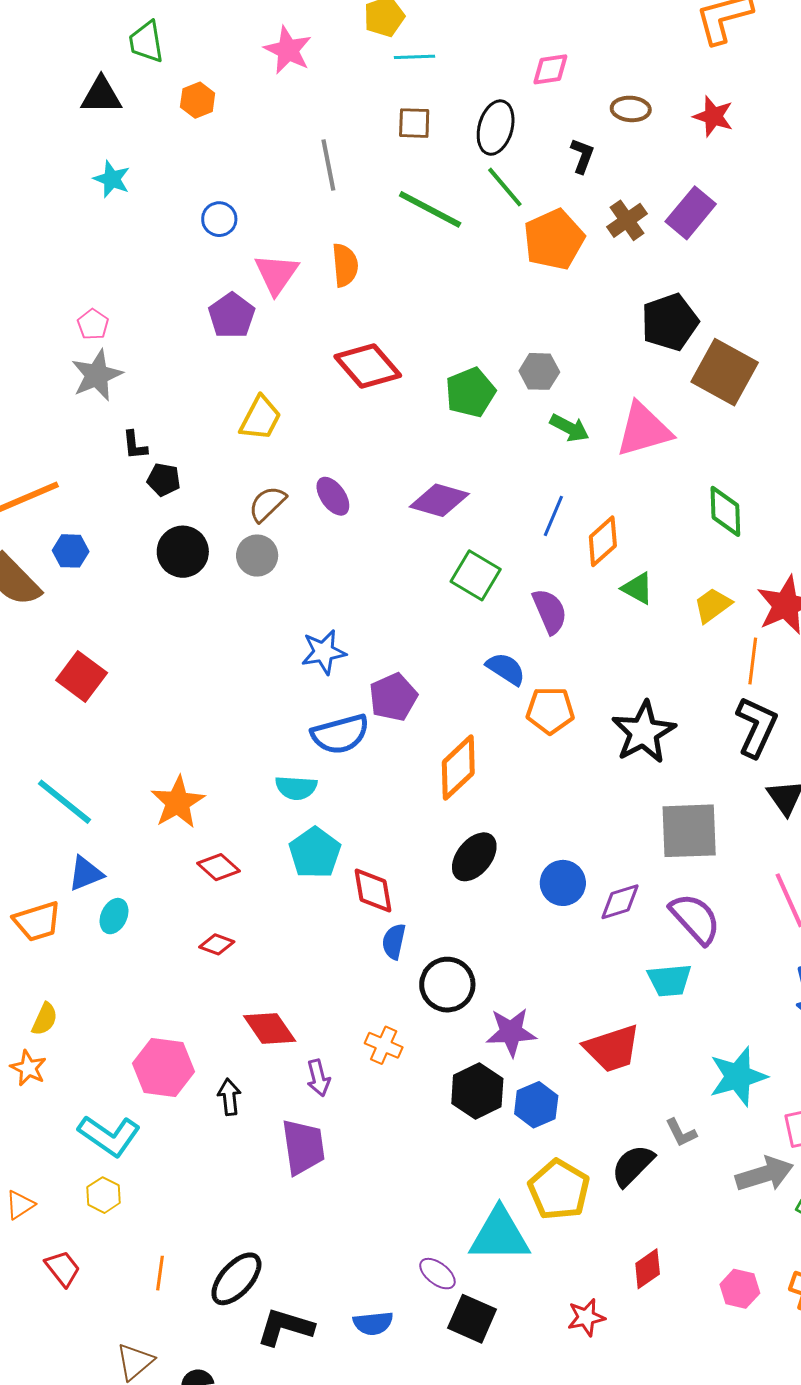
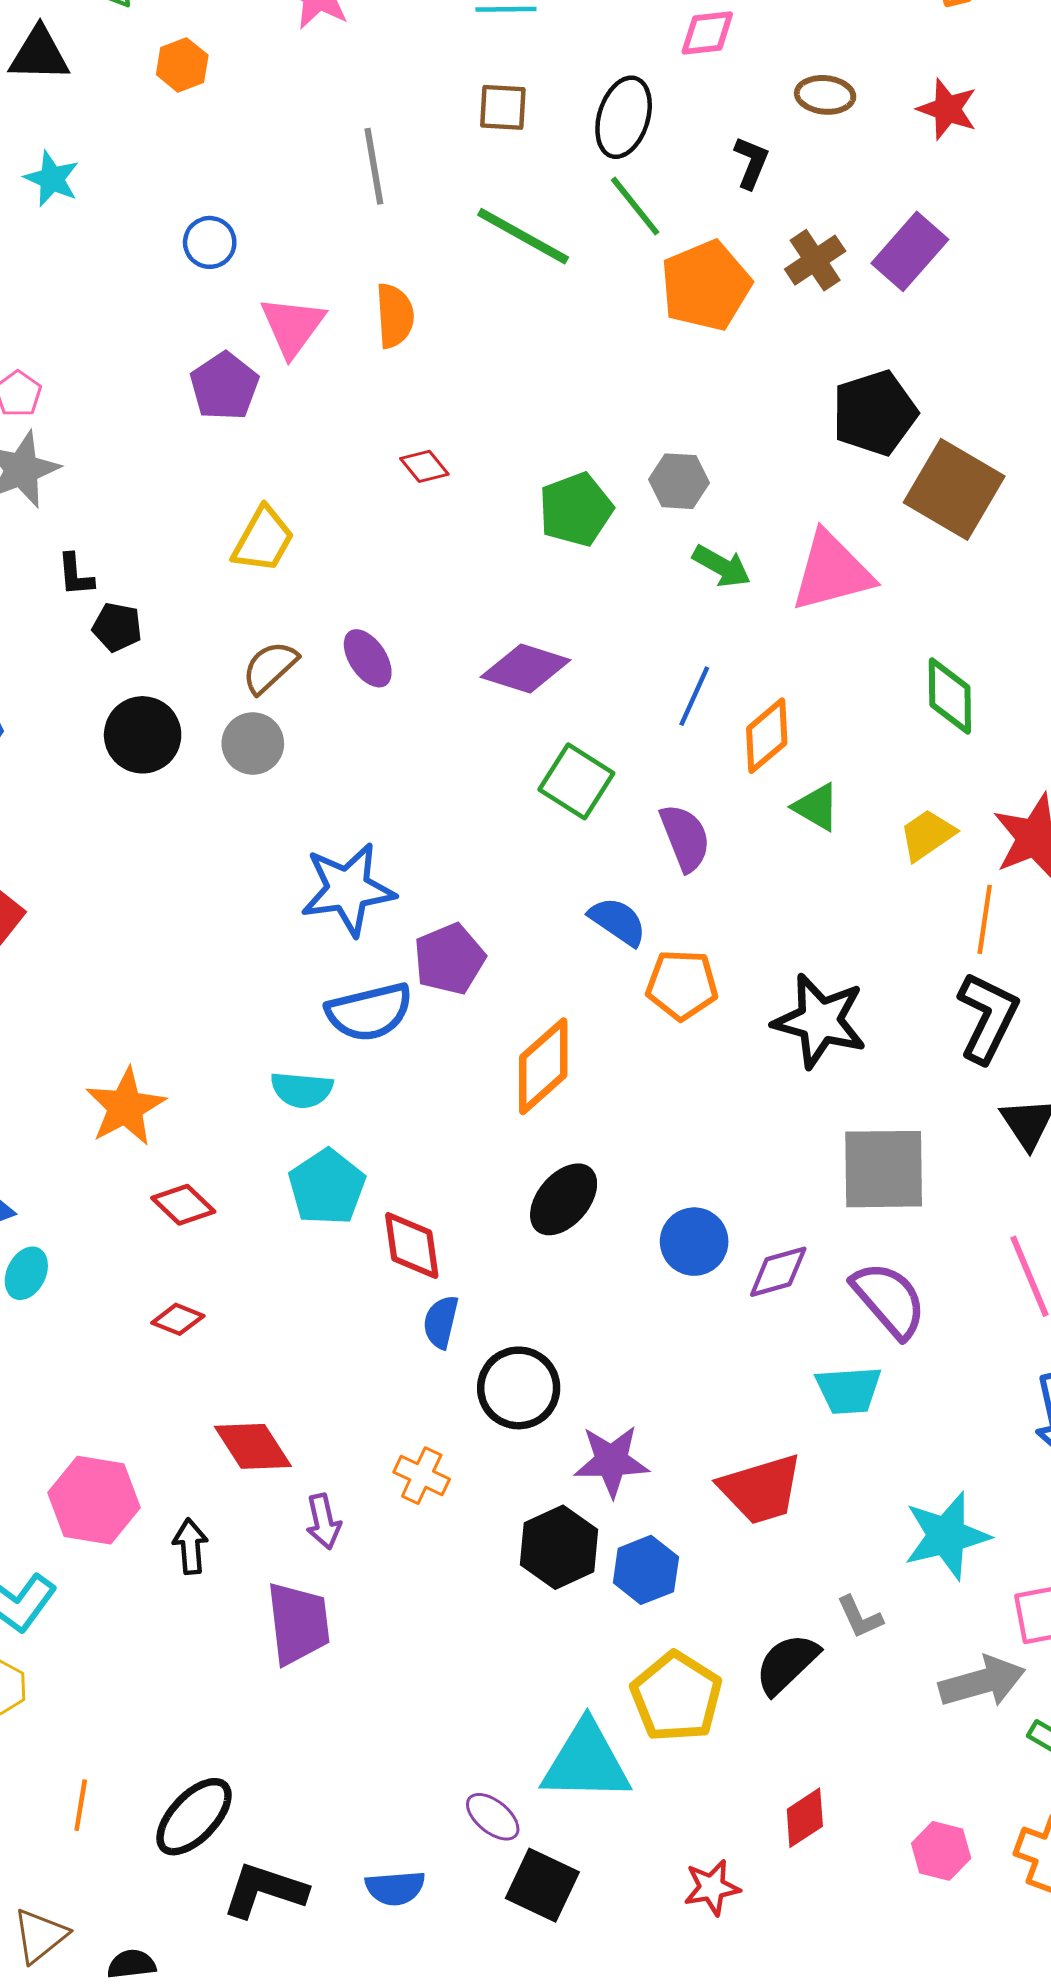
red diamond: (368, 366) -> (424, 466), size x0.5
blue star: (324, 652) -> (348, 889), size x1.4
black star: (644, 732) -> (820, 1021), turned -30

